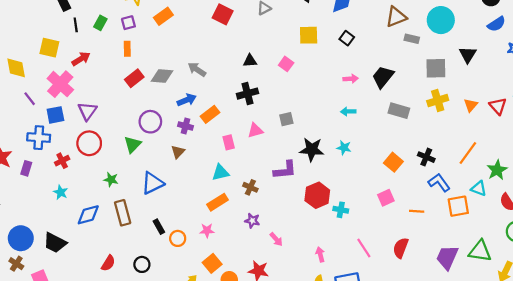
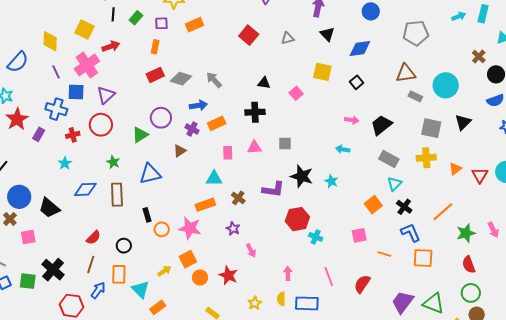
cyan triangle: (479, 188) -> (394, 184), moved, turned 42
pink star: (207, 231) -> (190, 228), size x1.6

